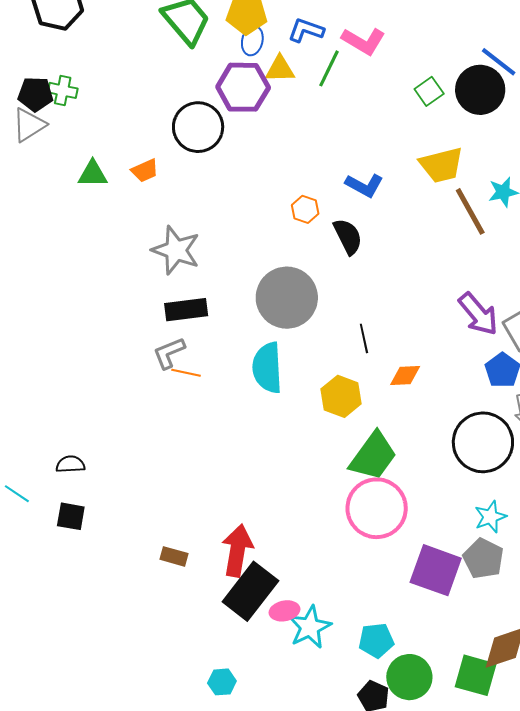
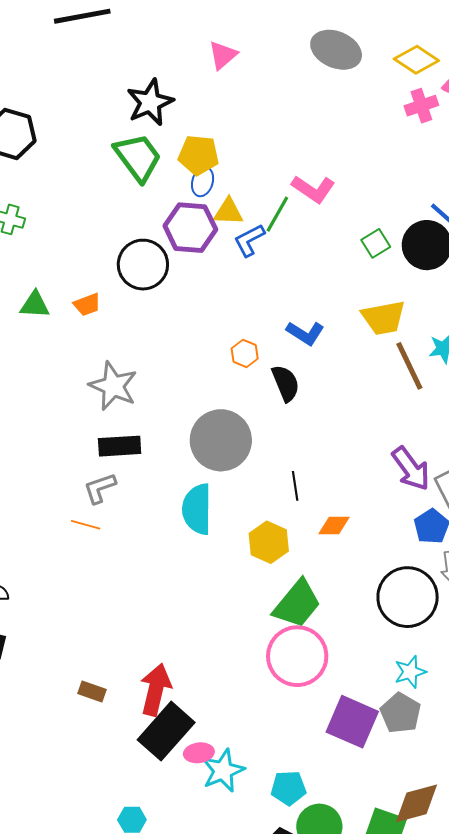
blue L-shape: (306, 30) -> (249, 240), moved, turned -51
orange line: (186, 373) -> (86, 525), moved

